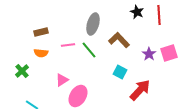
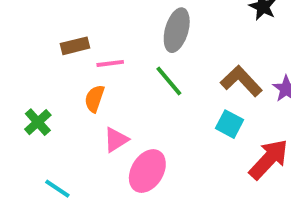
brown L-shape: (119, 40) -> (241, 81), moved
pink line: (68, 45) -> (110, 63), moved
orange semicircle: (41, 53) -> (95, 99), moved, turned 104

